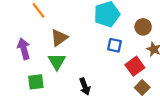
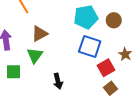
brown circle: (143, 27) -> (114, 20), moved
blue square: (115, 45) -> (90, 47), size x1.6

